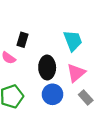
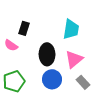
cyan trapezoid: (73, 41) -> (71, 29), turned 30

